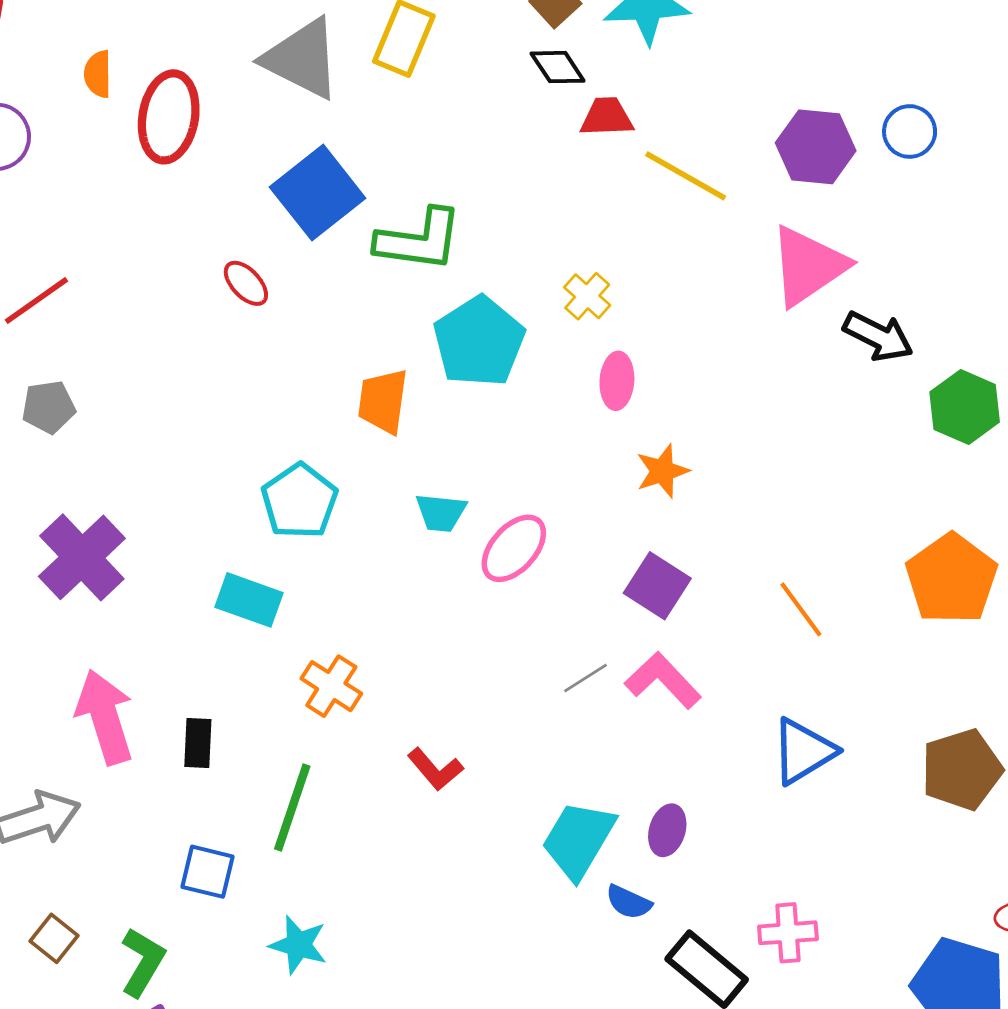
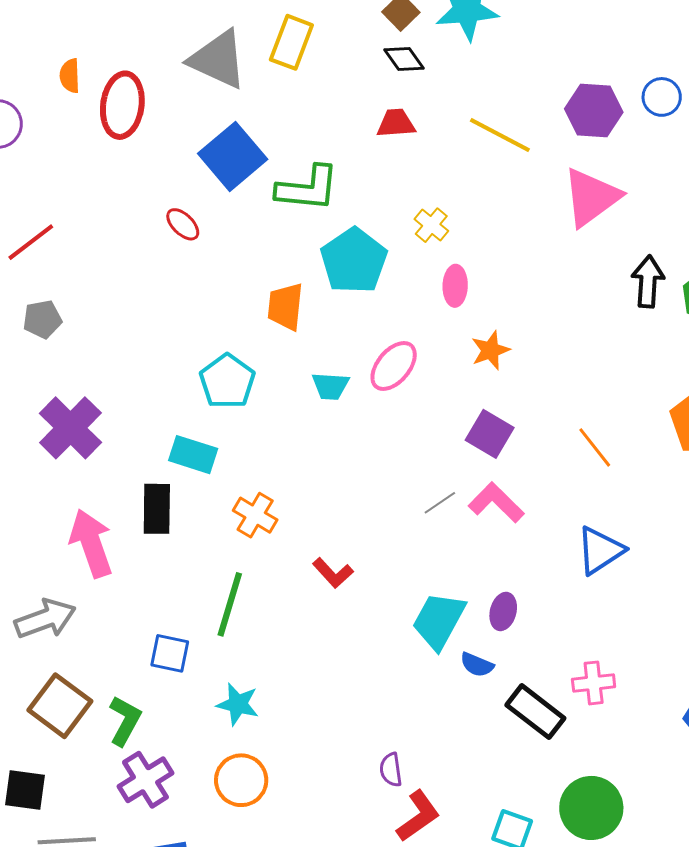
red trapezoid: (607, 117) -> (396, 123), moved
black arrow: (878, 336) -> (648, 282), moved, turned -111
pink ellipse: (514, 548) -> (394, 366), moved
black rectangle: (198, 743) -> (157, 509), moved, size x1.4
brown square: (54, 938) -> (60, 706), size x1.8

